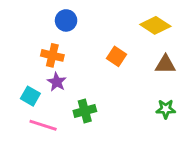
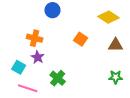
blue circle: (66, 20) -> (53, 10), moved
green cross: (85, 111) -> (58, 78), turned -35

